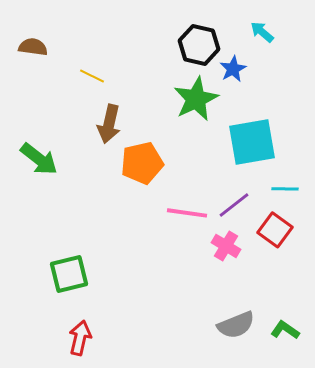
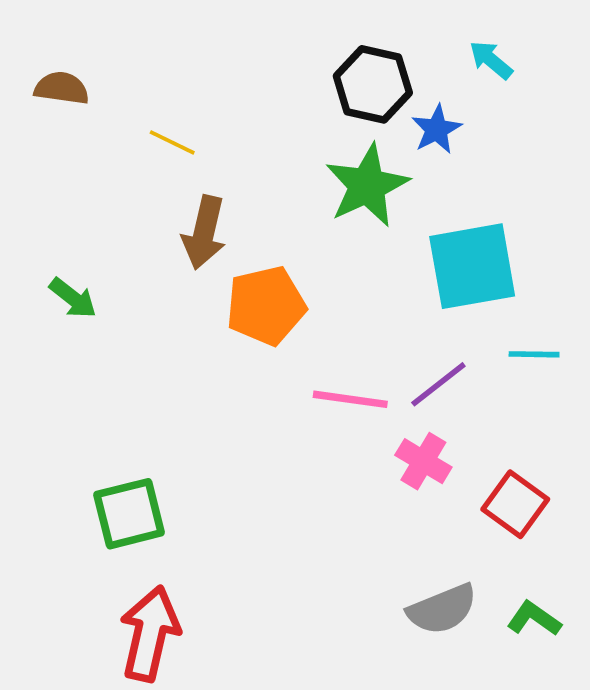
green arrow: (39, 159) -> (73, 298), size x0.7
red square: (275, 230) -> (515, 504), moved
red arrow: (80, 338) -> (150, 634), size x1.4

